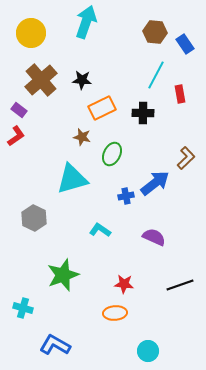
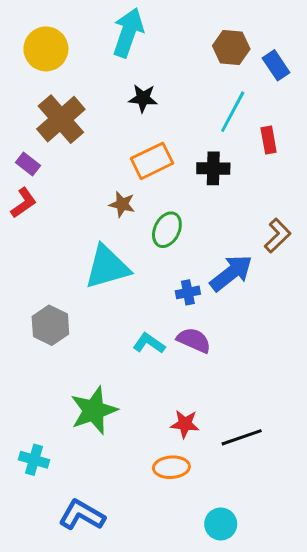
black star: (82, 80) -> (143, 98), moved
purple semicircle: (154, 237) -> (194, 340), moved
black line: (180, 285) -> (242, 437), moved

